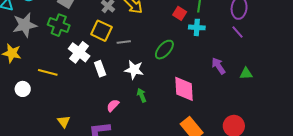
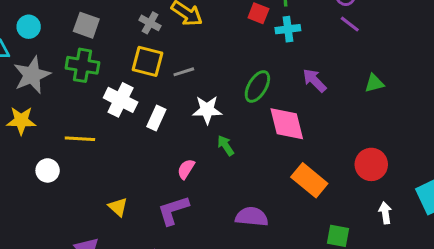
green ellipse: (164, 50) -> (257, 86), moved
purple arrow: (218, 66) -> (315, 80), moved
white rectangle: (100, 69) -> (156, 118), turned 56

